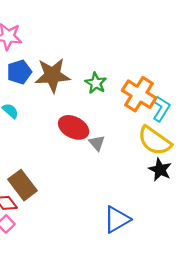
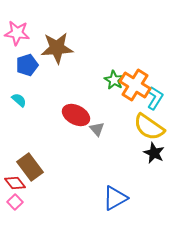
brown star: (52, 75) -> (57, 48), moved
green star: (96, 83) -> (114, 80), moved

